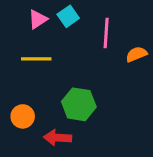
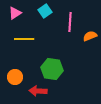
pink triangle: (38, 19) -> (15, 13), moved

